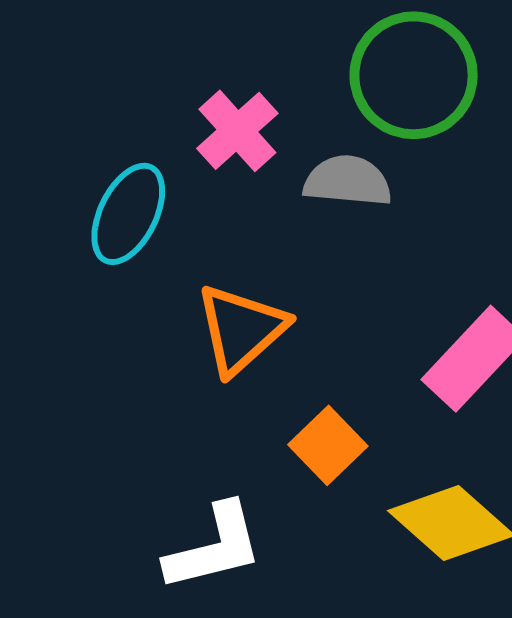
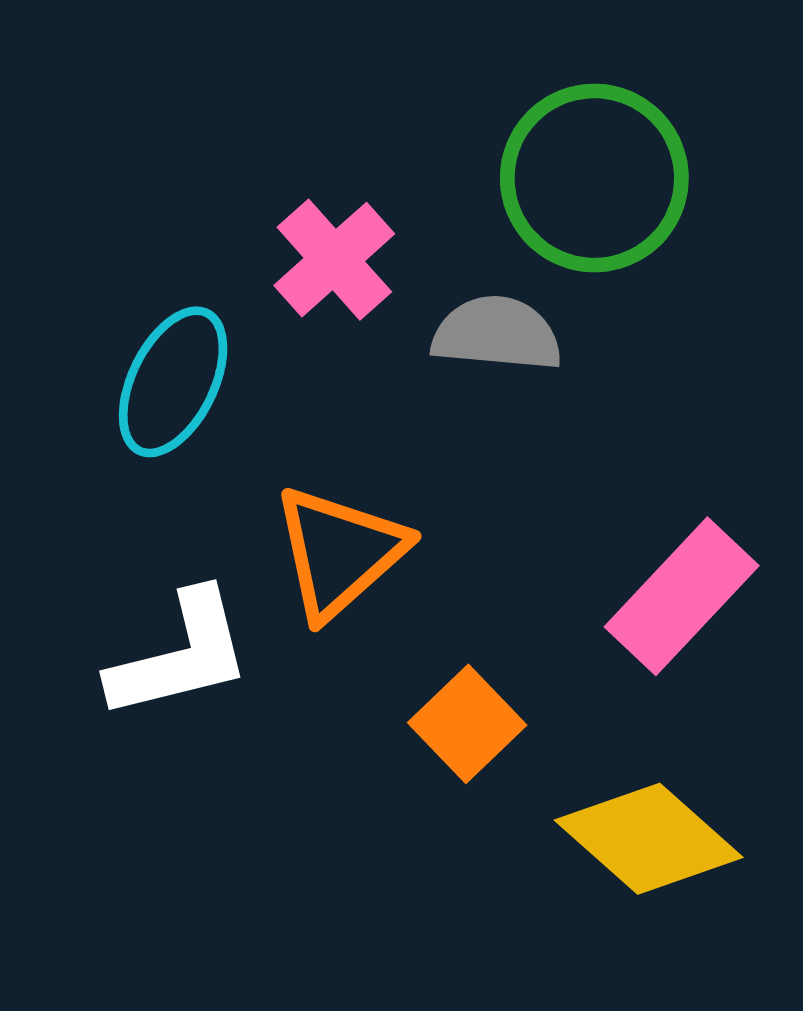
white L-shape: (214, 547) -> (180, 655), moved

